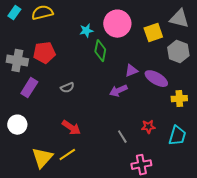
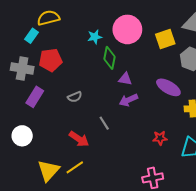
cyan rectangle: (14, 13) -> (32, 36), moved
purple triangle: (131, 71) -> (125, 79), moved, turned 32
gray line: (122, 137) -> (104, 123), moved

